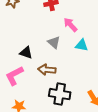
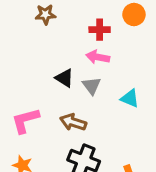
pink arrow: (70, 25) -> (98, 57), moved, turned -49
black triangle: (26, 53) -> (64, 78), moved

